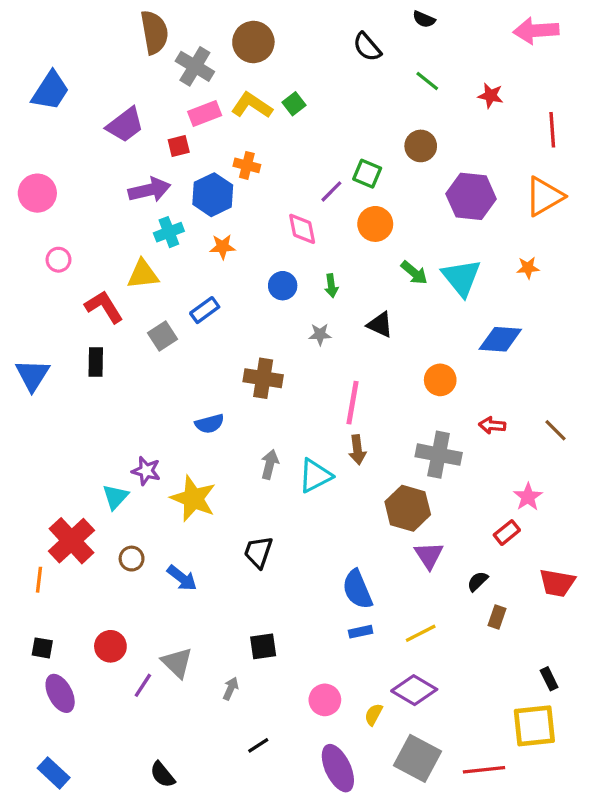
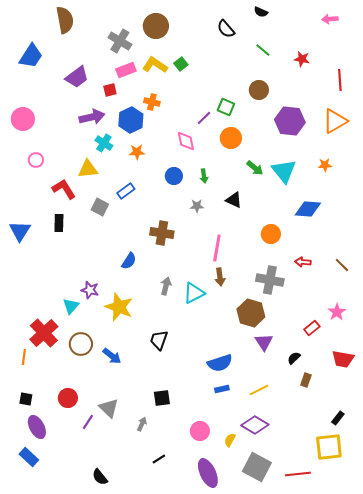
pink arrow: (536, 31) -> (330, 19), size x0.6
brown semicircle: (154, 32) -> (65, 20), moved
cyan cross: (169, 232) -> (104, 143), turned -36
gray square: (162, 336) -> (100, 207), turned -30
blue semicircle: (210, 424) -> (129, 261), turned -42
pink star: (528, 497) -> (337, 312), moved
brown circle: (132, 559) -> (81, 344), size x1.5
blue semicircle: (357, 589) -> (220, 363), turned -85
black rectangle: (549, 679) -> (338, 418), turned 64
blue rectangle: (54, 773) -> (29, 457), moved

